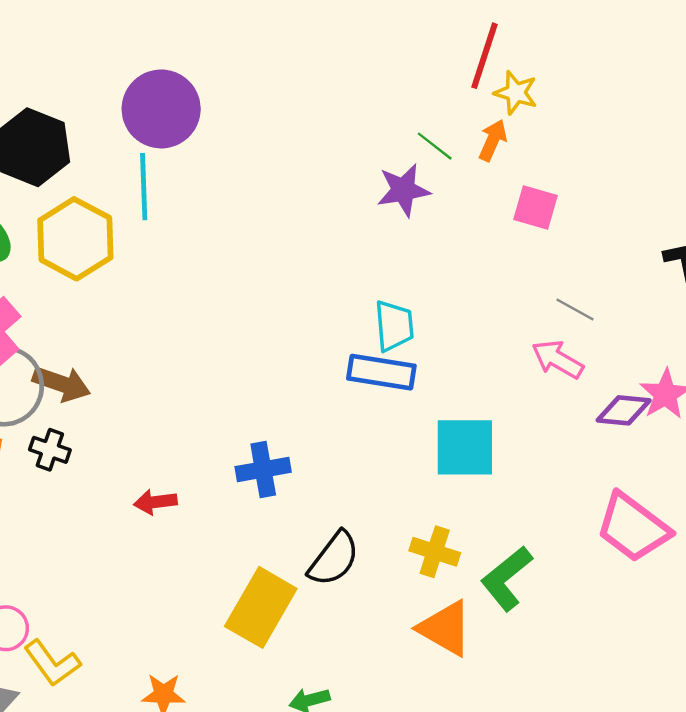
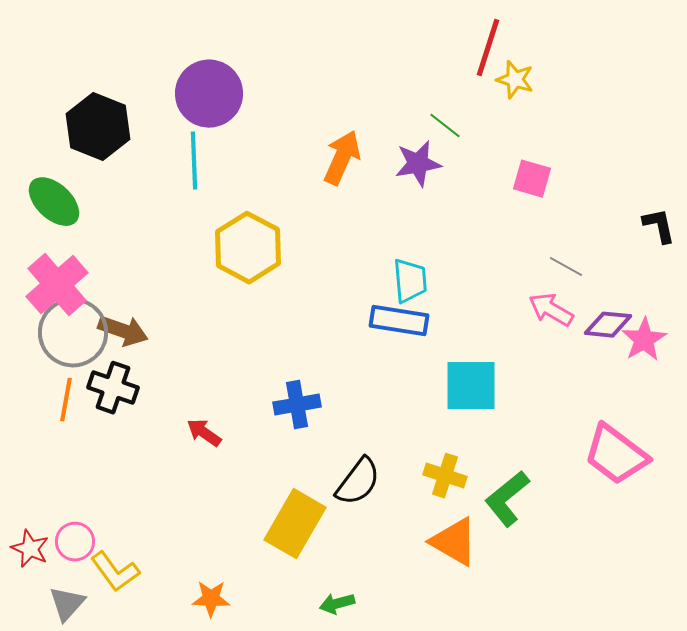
orange arrow: (493, 140) -> (342, 158), moved, size x1.5
yellow hexagon: (75, 239) -> (248, 248), moved
purple diamond: (624, 410) -> (608, 325), moved
black cross: (50, 450) -> (113, 388), size x1.4
red arrow: (155, 502) -> (204, 433), turned 42

